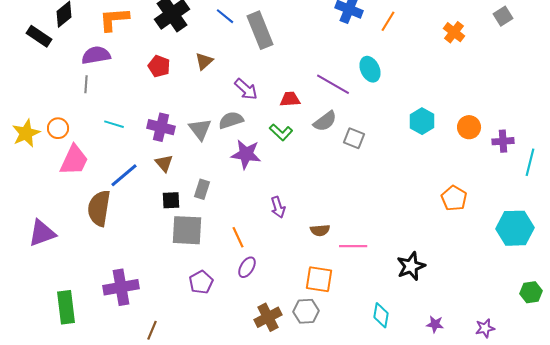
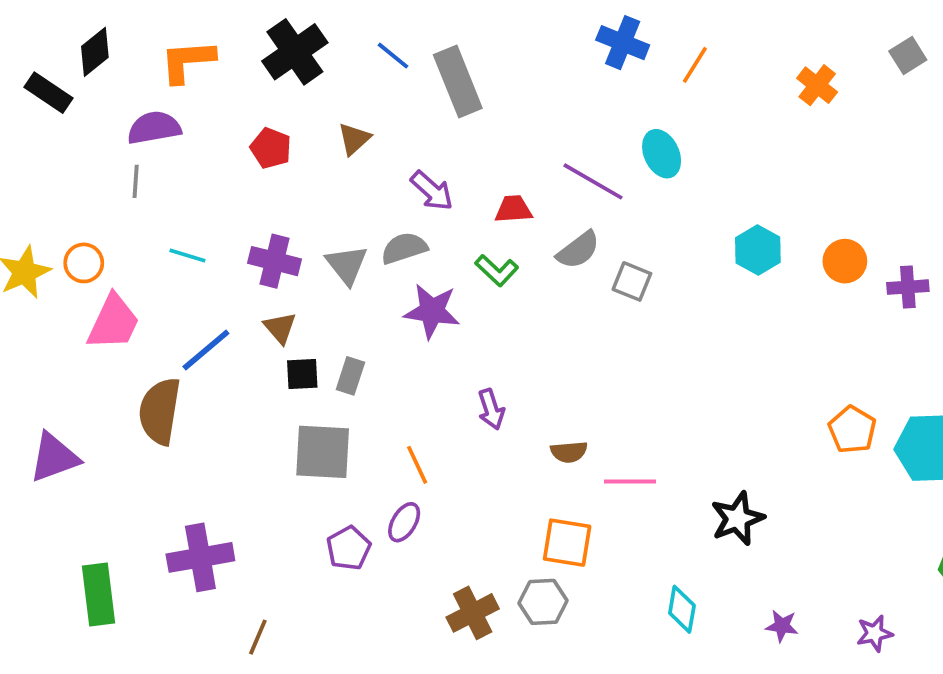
orange pentagon: (454, 198) -> (852, 430), moved
black square: (171, 200) -> (302, 374), moved
purple ellipse: (247, 267) -> (404, 522), moved

